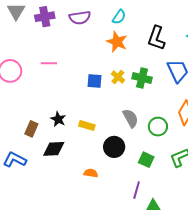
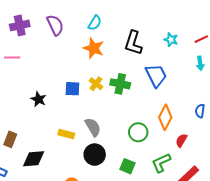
purple semicircle: (80, 18) -> (55, 25), turned -105
pink line: (49, 63) -> (12, 57), moved
gray semicircle: (131, 118) -> (93, 127), moved
black star: (58, 119) -> (39, 99), moved

